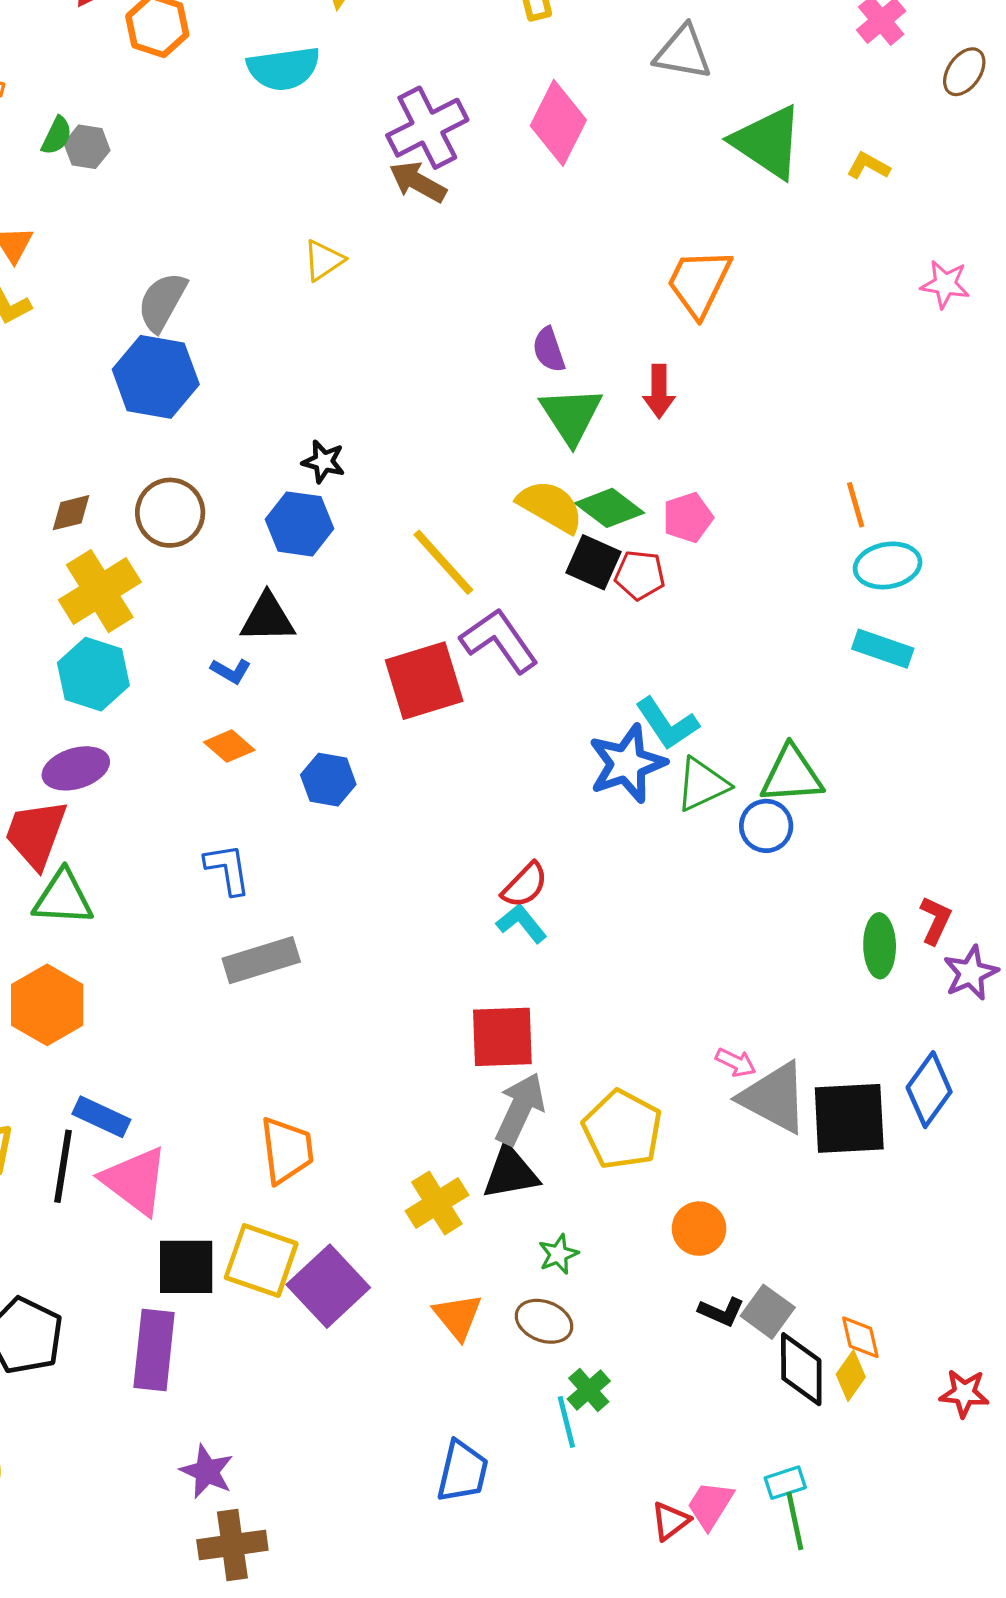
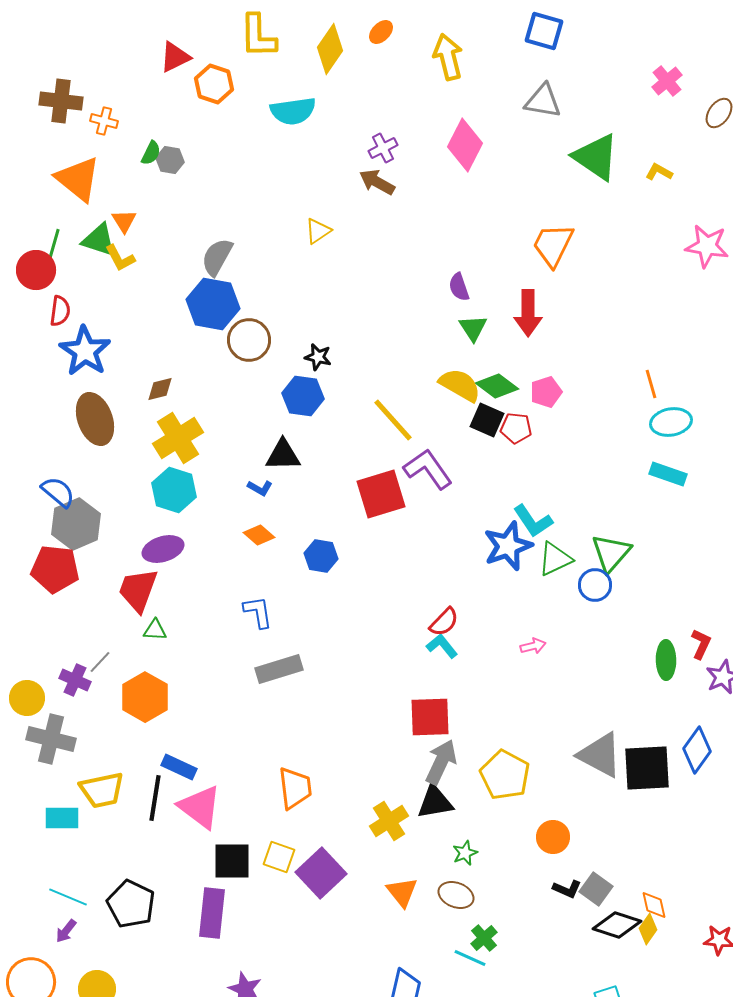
purple cross: (427, 128) -> (383, 148), size x0.6
pink star: (945, 284) -> (707, 246), size x1.4
red arrow: (659, 391) -> (528, 313), size x1.4
green triangle: (571, 415) -> (473, 328), size x0.7
brown circle: (170, 513) -> (249, 340), moved
green triangle: (792, 775) -> (611, 553), turned -45
green triangle: (63, 898) -> (155, 630), size x0.6
pink arrow: (736, 1062) -> (533, 646), moved, turned -40
yellow square: (261, 1261) -> (279, 857), size x0.7
black diamond: (801, 1369) -> (617, 925), turned -72
cyan line: (566, 1422) -> (470, 958), turned -52

